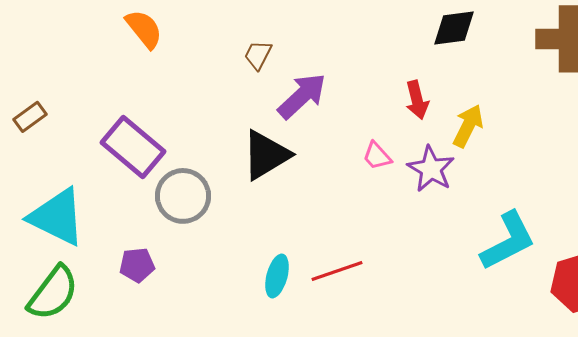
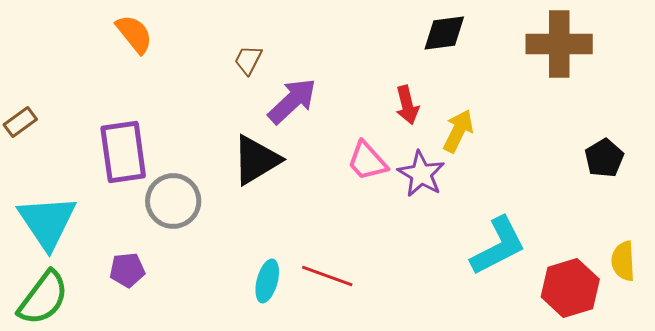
purple rectangle: (133, 147) -> (123, 152), turned 42
pink trapezoid: (377, 156) -> (367, 161), size x1.4
cyan triangle: (57, 217) -> (47, 222), turned 30
red line: (337, 271) -> (327, 276), turned 39

